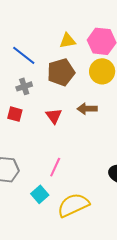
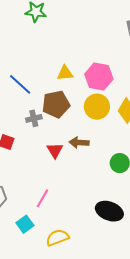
gray cross: (24, 86) -> (34, 118), moved
red triangle: (54, 116) -> (55, 150), moved
yellow semicircle: (73, 205) -> (57, 238), size x0.7

